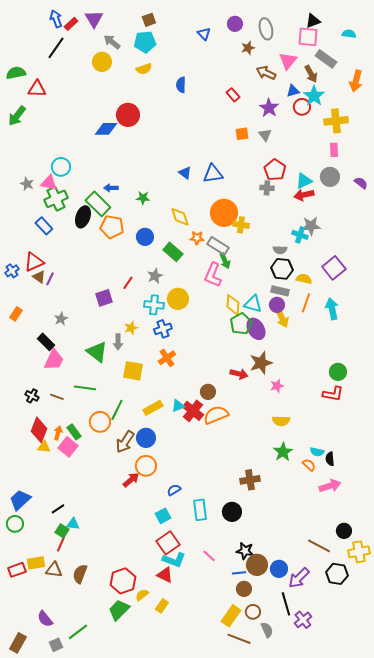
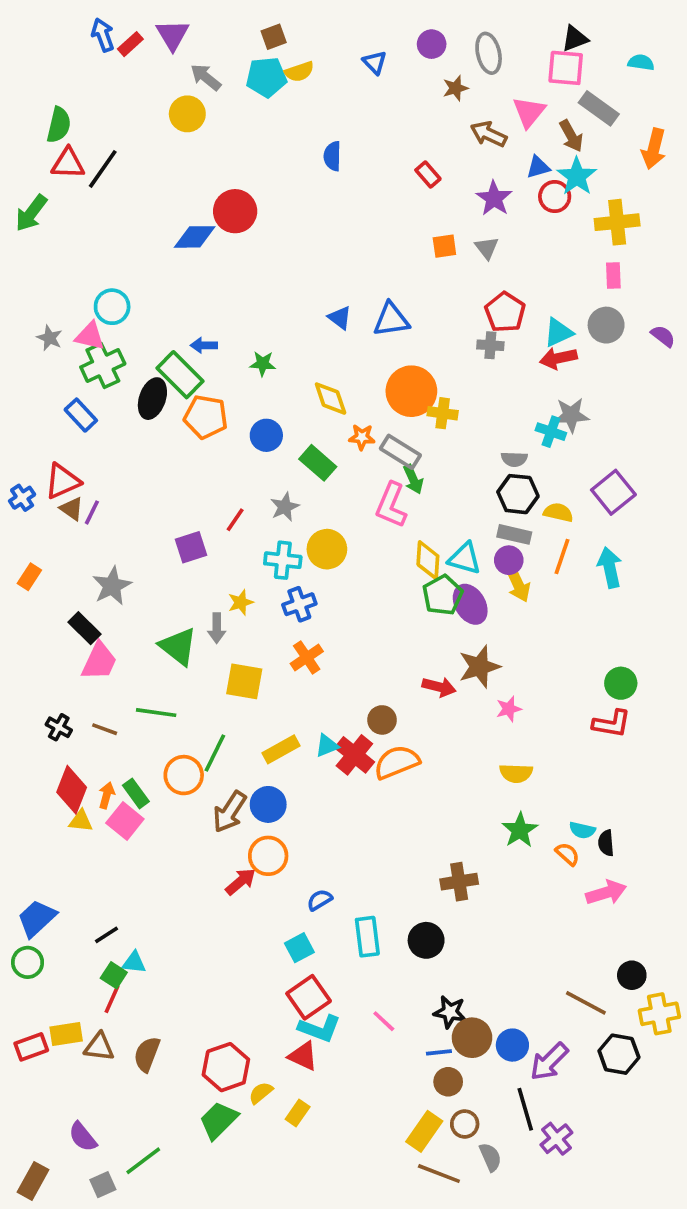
black line: (56, 48) -> (103, 169), moved
yellow semicircle: (144, 69) -> (299, 72), moved
green semicircle: (16, 73) -> (59, 125), moved, turned 114
gray star: (61, 319) -> (112, 586), size x1.5

